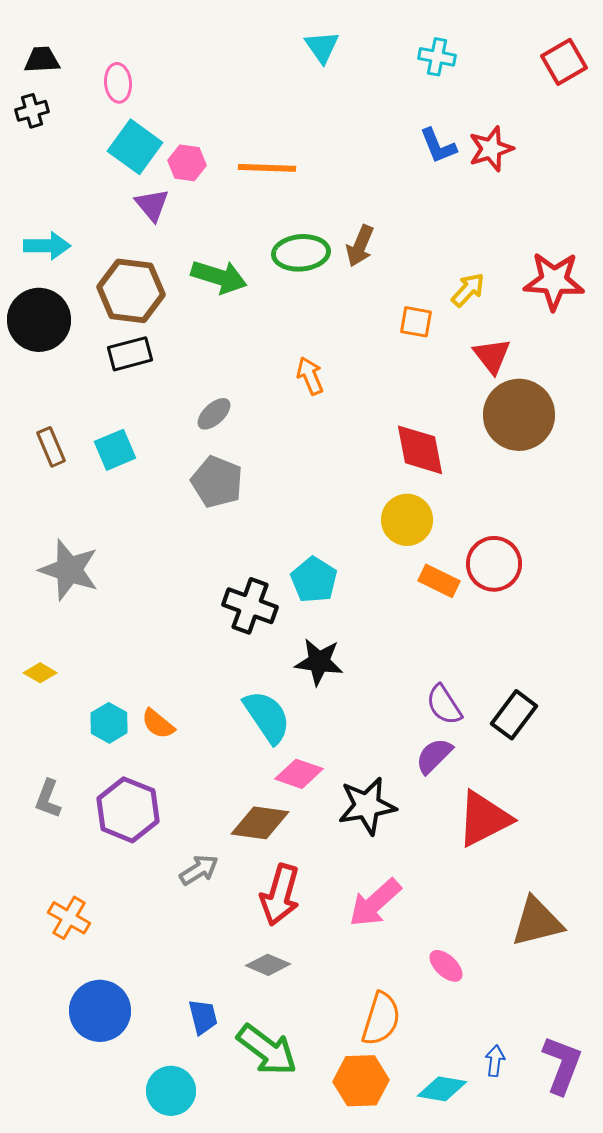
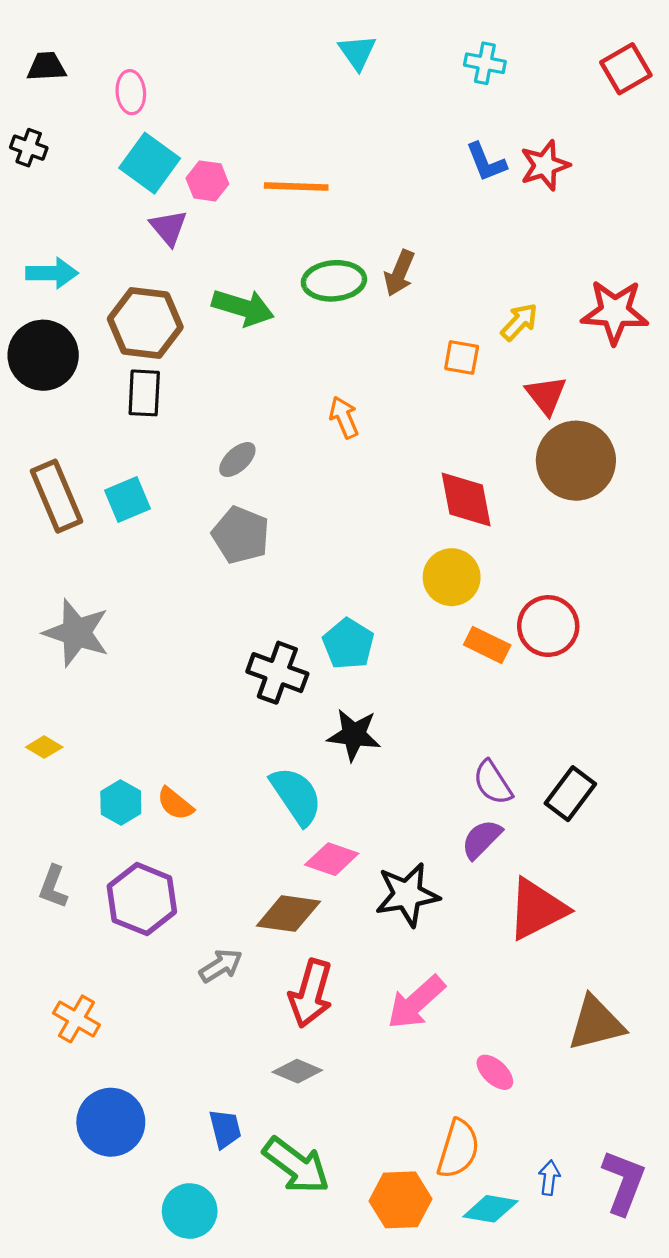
black cross: (32, 111) -> (29, 148), moved, turned 36
black rectangle: (130, 354) -> (144, 393), turned -72
brown rectangle: (51, 447) -> (56, 496), size x1.6
orange semicircle: (381, 1019) -> (458, 1149), moved

